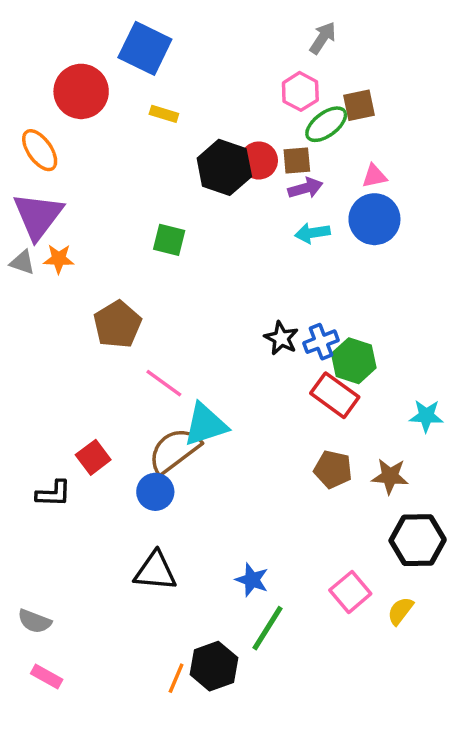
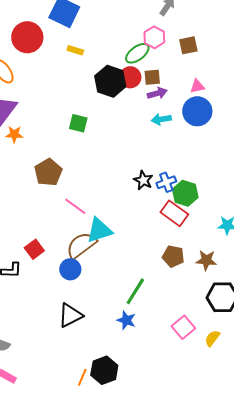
green ellipse: (326, 124) -> (137, 53), moved
black triangle: (155, 571) -> (70, 315), turned -32
green line: (267, 628) -> (135, 291), moved

